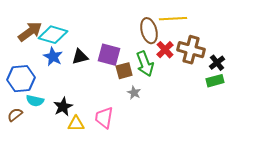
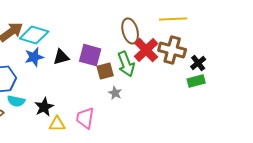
yellow line: (173, 19) -> (173, 19), moved
red cross: (165, 50) -> (146, 50), size x1.4
blue star: (53, 57) -> (34, 57), turned 30

